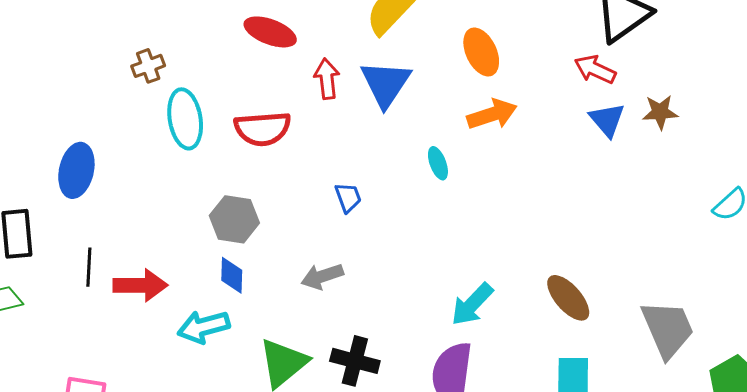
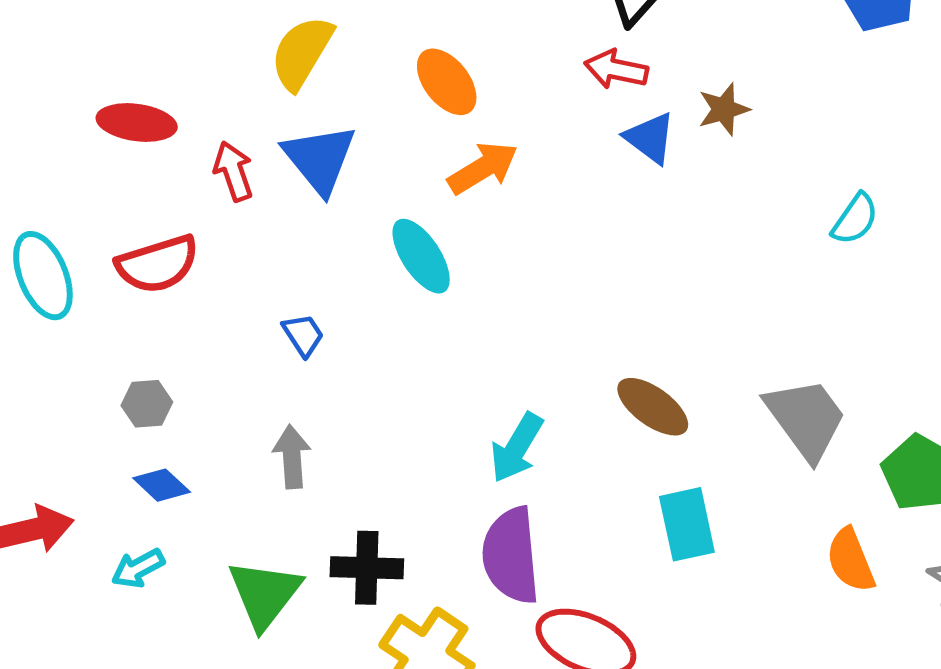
cyan ellipse: (438, 163) -> (421, 256), size x1.6
gray hexagon: (234, 219) -> (147, 404), size x0.7
blue diamond: (232, 275) -> (162, 485), turned -36
gray arrow: (322, 276) -> (292, 457), turned 117
cyan arrow: (204, 327) -> (138, 568), size x0.7

